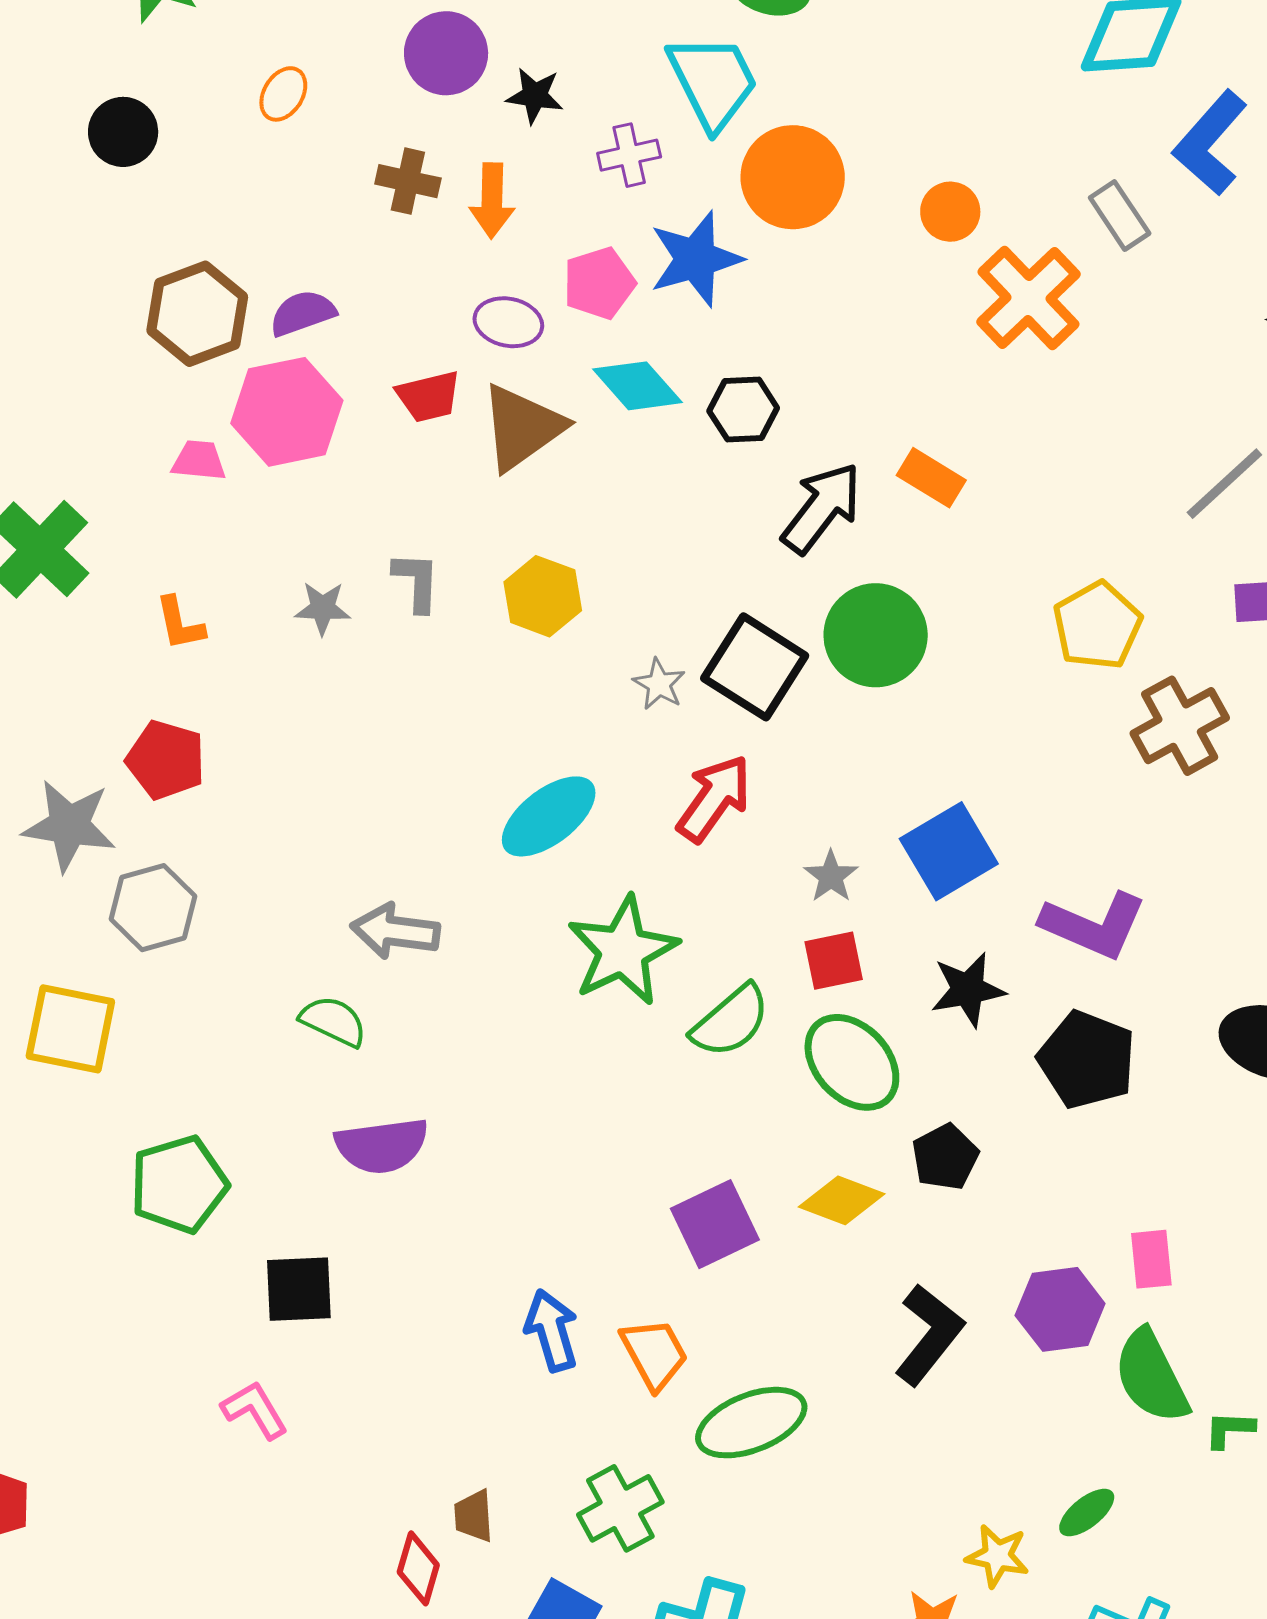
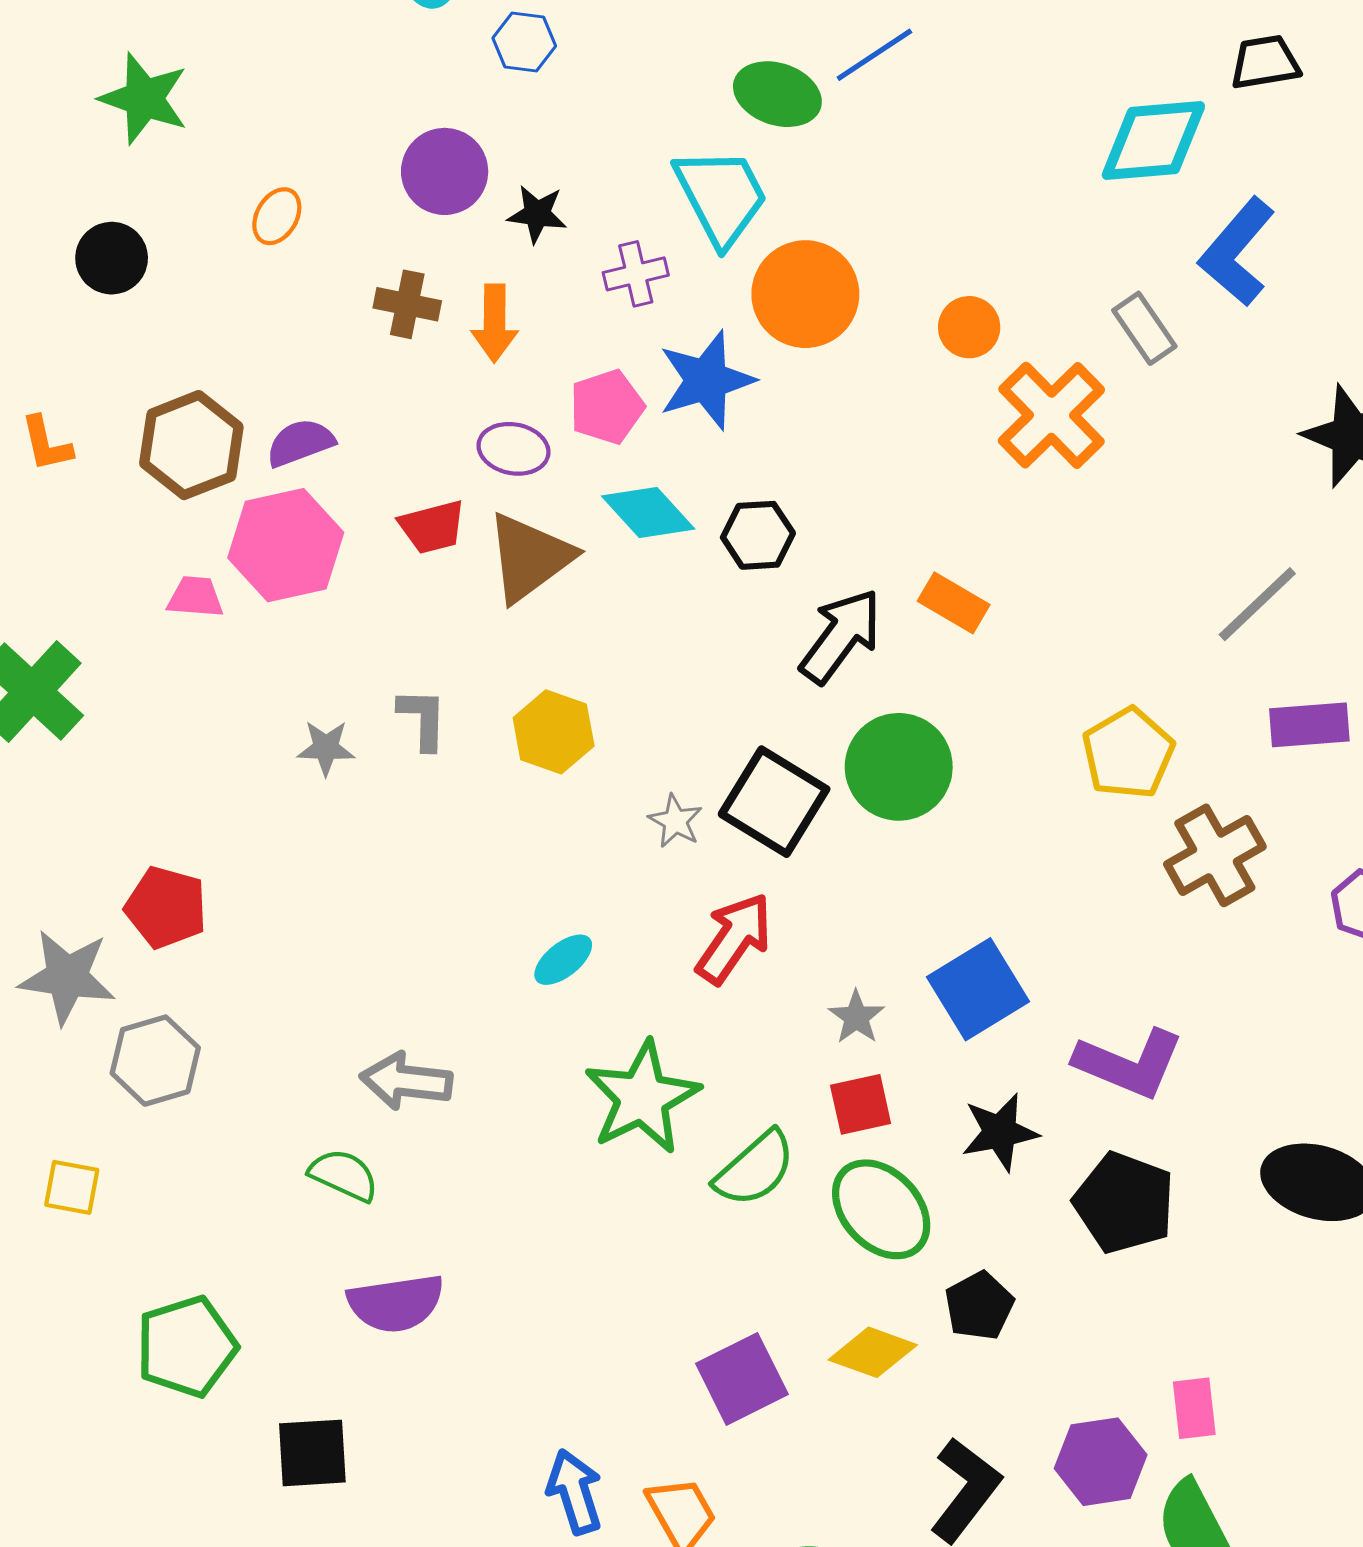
orange L-shape: (180, 623) -> (46, 444), moved
cyan ellipse: (549, 816) -> (563, 960), size x0.6
yellow square: (70, 1029) -> (72, 1187), size x0.6

